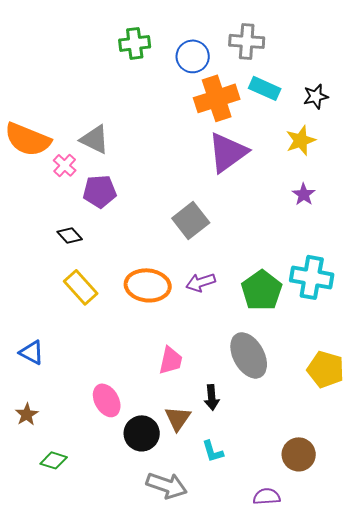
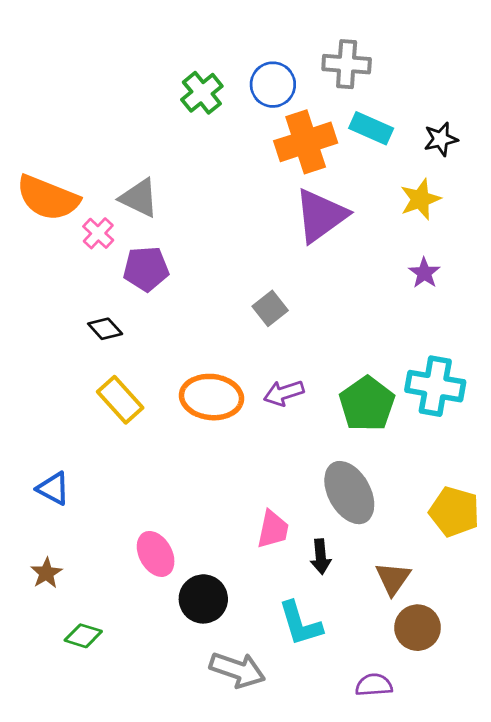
green cross: (135, 43) -> (202, 93), moved, turned -32
gray square: (191, 220) -> (270, 308), size x0.7
pink trapezoid: (171, 360) -> (273, 529), moved
black arrow: (212, 397) -> (321, 557), moved
brown triangle: (178, 418) -> (393, 578), moved
cyan L-shape: (213, 451) -> (300, 624), size x1.5

